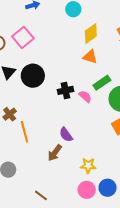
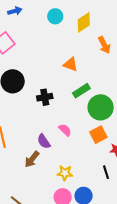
yellow diamond: (91, 34) -> (84, 22), moved
pink semicircle: (85, 96) -> (65, 130), moved

